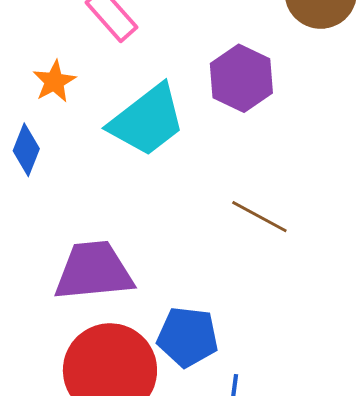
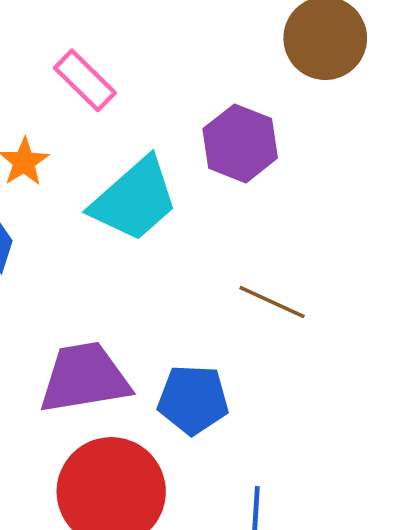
blue pentagon: (188, 337) -> (193, 400), moved

